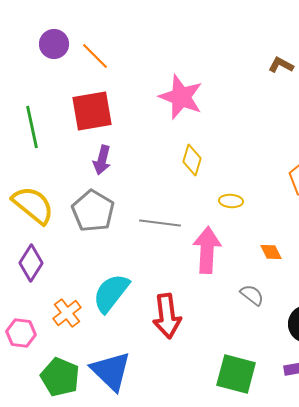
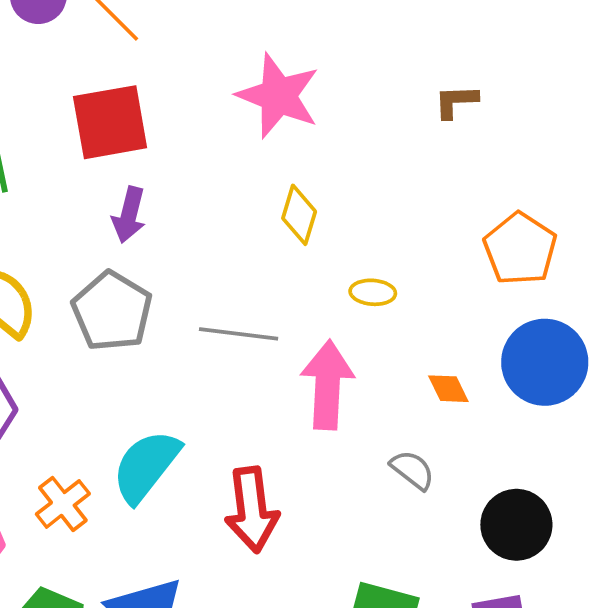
brown L-shape: (281, 65) -> (456, 101), moved, turned -30

